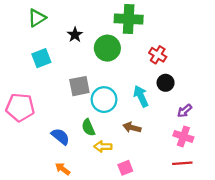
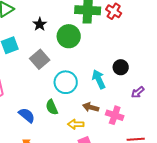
red cross: (158, 55) -> (114, 11), moved
gray square: (79, 86) -> (40, 59), moved, turned -30
pink cross: (183, 136) -> (115, 115), moved
yellow arrow: (103, 147) -> (76, 124), moved

